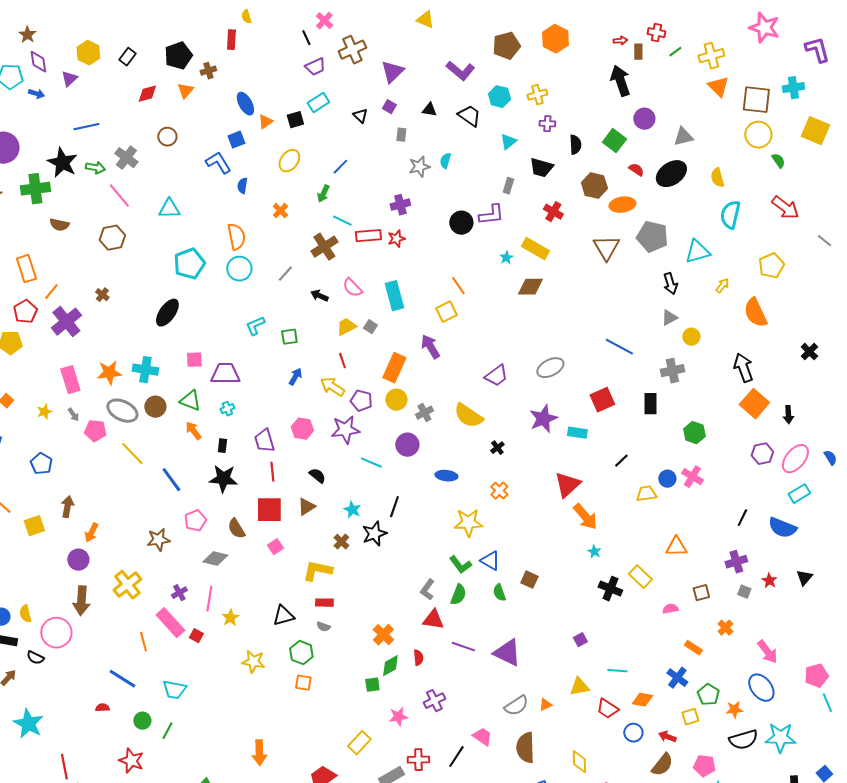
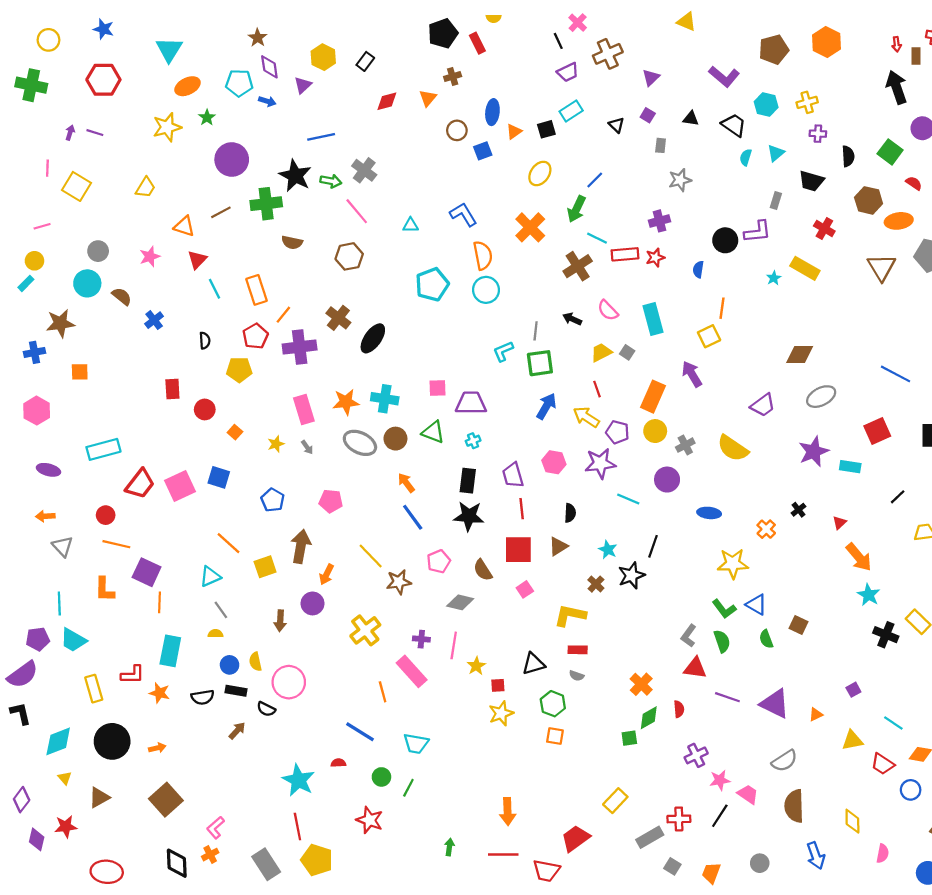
yellow semicircle: (246, 17) -> (494, 18), turned -72
red rectangle: (231, 40) -> (477, 43), turned -30
red arrow: (620, 41) -> (897, 44), turned 88
black pentagon: (178, 56) -> (443, 33), moved
purple triangle: (392, 72) -> (651, 78), size x0.7
blue ellipse: (245, 104) -> (492, 112), turned 35
brown circle: (167, 137) -> (457, 130), moved
cyan semicircle: (445, 161) -> (746, 157), moved
blue L-shape: (218, 163) -> (463, 214), moved
blue semicircle: (242, 186) -> (698, 269), moved
green arrow: (323, 194) -> (577, 209), size x1.4
cyan triangle: (169, 209) -> (411, 225), size x0.7
orange cross: (280, 211) -> (530, 227), size x1.8
gray line: (285, 274) -> (536, 331), moved, turned -36
orange line: (458, 286) -> (722, 308), turned 42
brown diamond: (530, 287) -> (800, 355), moved
brown cross: (102, 295) -> (338, 318), size x1.6
black ellipse: (167, 313) -> (373, 338), moved
purple cross: (66, 322) -> (300, 347), turned 32
green square: (289, 337) -> (540, 363), size x1.5
blue arrow: (295, 377) -> (546, 406), size x1.4
pink pentagon: (95, 431) -> (331, 501), moved
orange arrow: (193, 431) -> (406, 483), moved
black rectangle: (222, 446) -> (468, 481), size x1.6
black cross: (497, 448) -> (799, 510), moved
yellow line: (132, 454) -> (371, 556), moved
black semicircle: (317, 476) -> (570, 513), turned 54
red triangle: (567, 485) -> (839, 523), size x0.5
brown arrow: (67, 507) -> (301, 546), size x1.4
cyan star: (594, 552) -> (869, 595), size x1.5
purple cross: (179, 593) -> (421, 639), turned 35
green semicircle: (458, 595) -> (722, 641), turned -40
brown arrow: (81, 601) -> (280, 621), moved, size x0.7
red square: (196, 636) -> (498, 685), moved, turned -32
yellow star: (253, 662) -> (501, 713), turned -30
cyan line: (617, 671) -> (893, 723), turned 30
orange triangle: (545, 705) -> (816, 714), moved
pink star: (398, 717) -> (720, 780), moved
cyan star: (28, 724) -> (298, 780), moved

